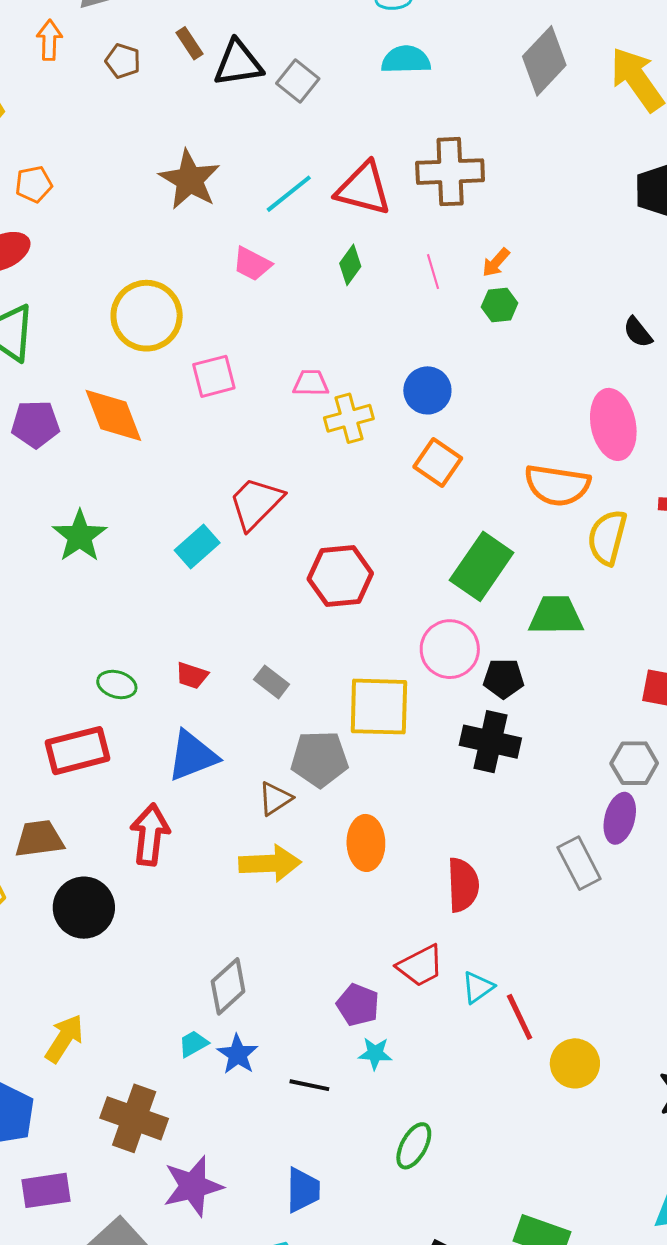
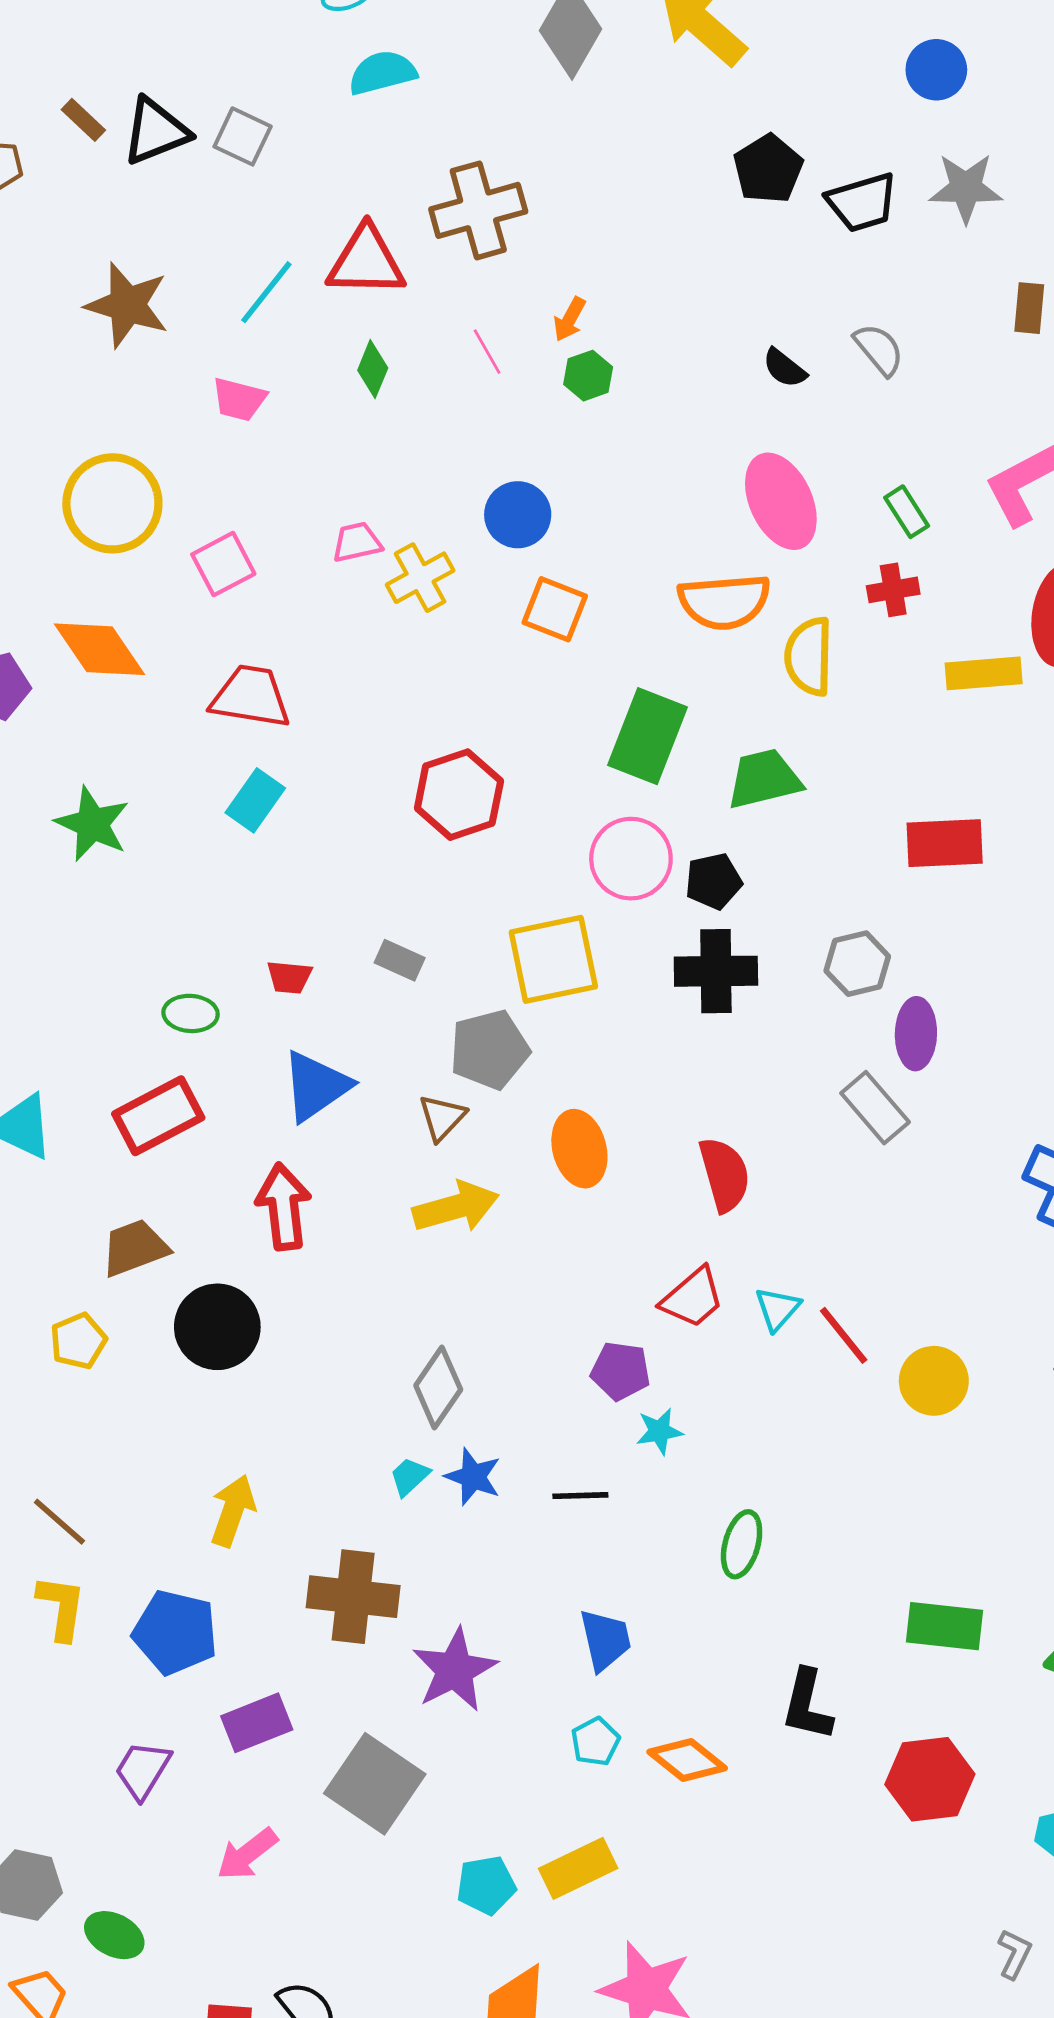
red trapezoid: (256, 503) -> (251, 697), moved, turned 68
gray hexagon: (634, 763) -> (857, 964), moved

